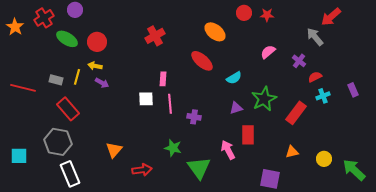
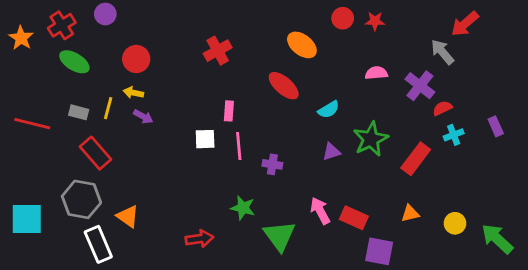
green ellipse: (67, 39) -> (74, 62), moved
pink semicircle: (268, 52) -> (376, 73), turned 35
purple cross: (299, 61) -> (420, 86), size x1.5
red rectangle: (248, 135) -> (354, 218), moved, turned -66
orange triangle: (114, 150) -> (128, 216), moved, turned -36
cyan square: (19, 156) -> (27, 219), size x1.4

